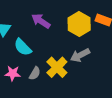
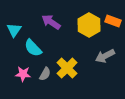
gray arrow: (80, 55) -> (105, 56), moved

